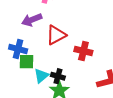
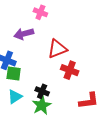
red triangle: (56, 35) -> (57, 49), moved
cyan triangle: (41, 76) -> (15, 97), moved

